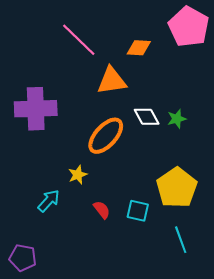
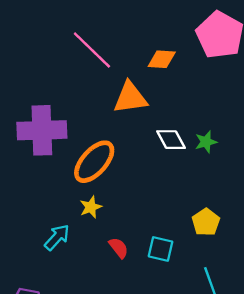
orange ellipse: (106, 136) -> (94, 162), moved
yellow pentagon: (177, 188) -> (206, 222), size x0.6

